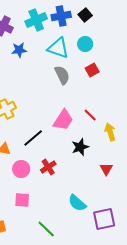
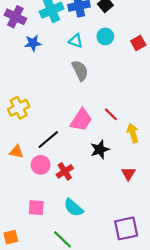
cyan triangle: (58, 48) -> (76, 41), size x0.6
red square: (92, 70) -> (138, 43), moved
pink circle: (21, 169) -> (41, 165), moved
cyan semicircle: (77, 203) -> (73, 208), moved

